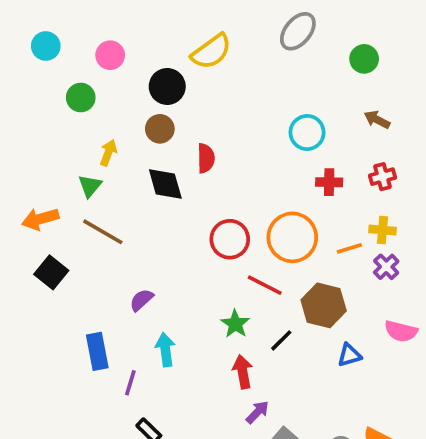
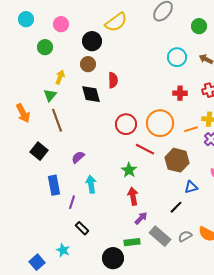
cyan circle: (307, 132) -> (177, 57), moved
orange arrow: (40, 219) -> (23, 113), turned -102
brown line: (103, 232) -> (57, 120), turned 40
black square: (51, 272) -> (39, 151), moved
black line: (281, 340) -> (176, 207), moved

